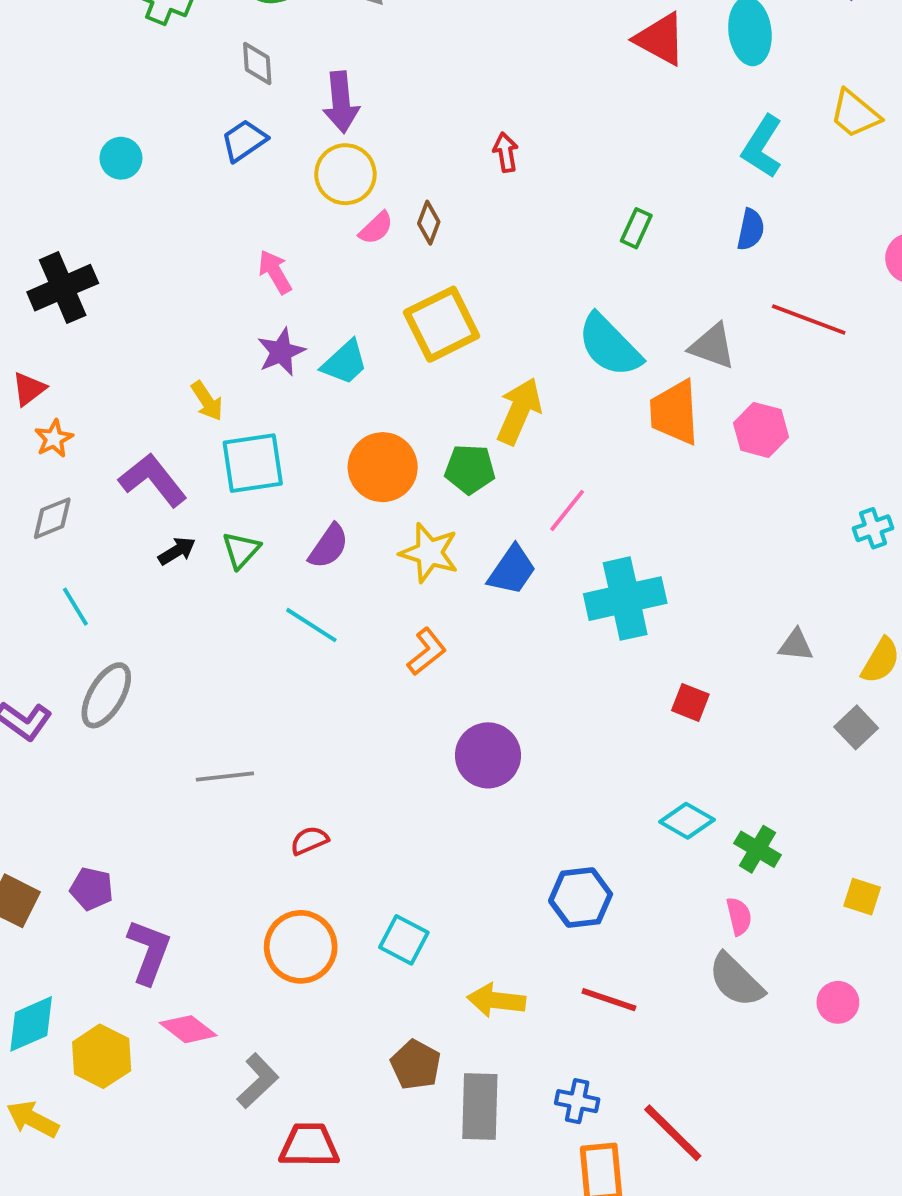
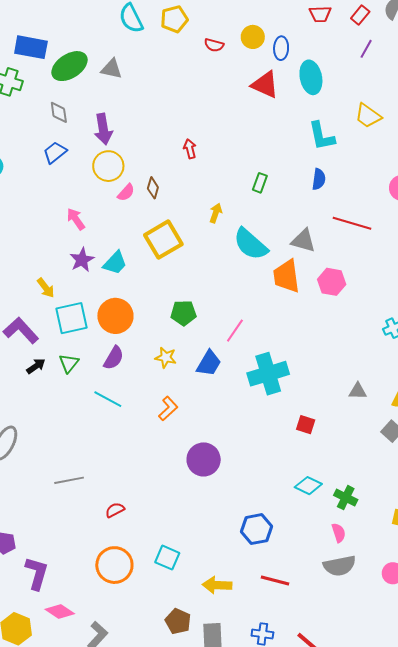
cyan L-shape: (762, 147) -> (322, 136), turned -40
yellow arrow: (519, 411) -> (216, 213), moved, size x0.6
orange circle: (383, 467) -> (115, 316), moved
yellow star: (429, 553) -> (166, 358), size x0.7
gray semicircle: (736, 980) -> (340, 566), turned -52

